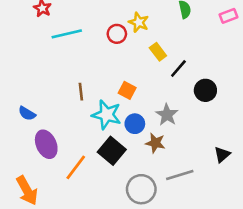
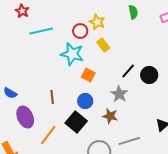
yellow rectangle: (158, 52) -> (103, 45), moved
black line: (178, 68) -> (128, 71), moved
brown line: (81, 92) -> (52, 97), moved
cyan star: (107, 115) -> (72, 54), moved
blue circle: (135, 124) -> (85, 101), moved

